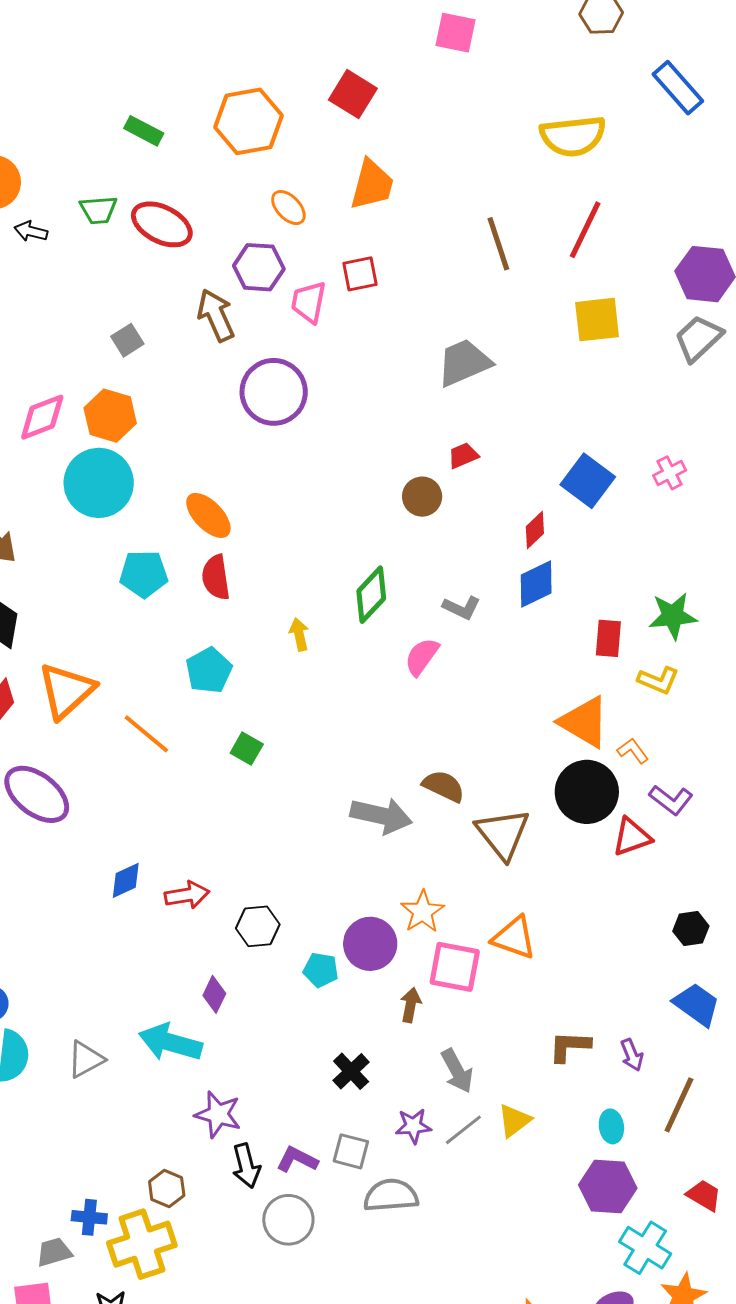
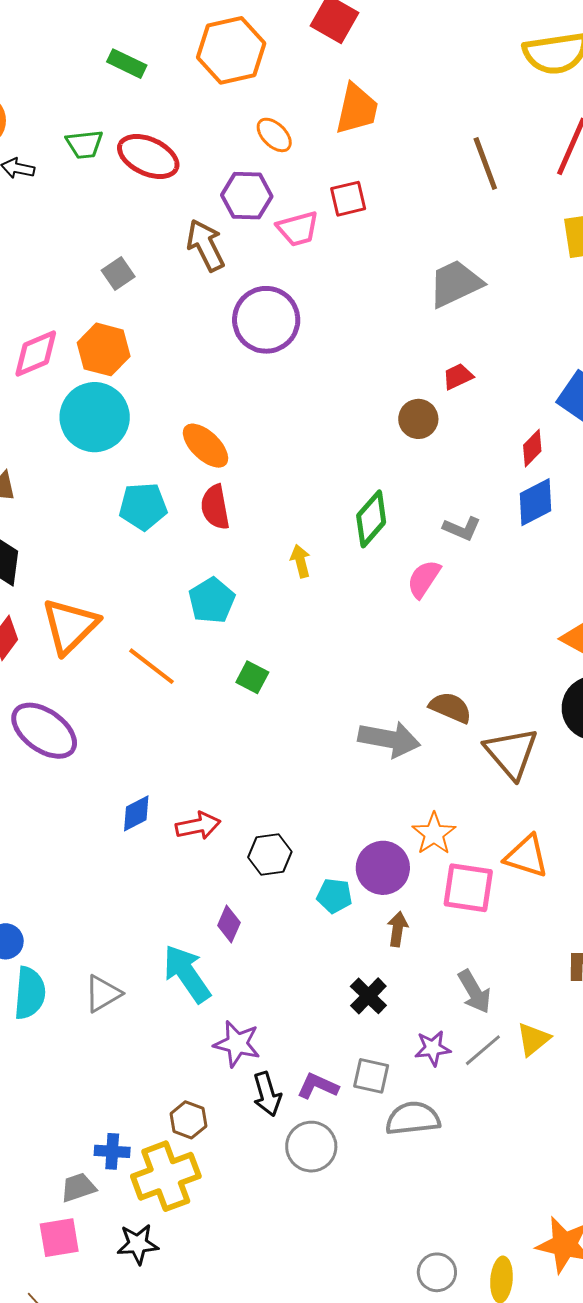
pink trapezoid: (309, 302) -> (298, 229), turned -114
brown arrow: (411, 1005) -> (398, 929), moved
cyan arrow: (170, 1042) -> (187, 974), turned 42

